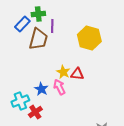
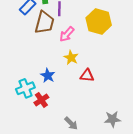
red triangle: (77, 74) -> (87, 76), moved
pink arrow: (59, 87) -> (67, 34), moved, turned -112

